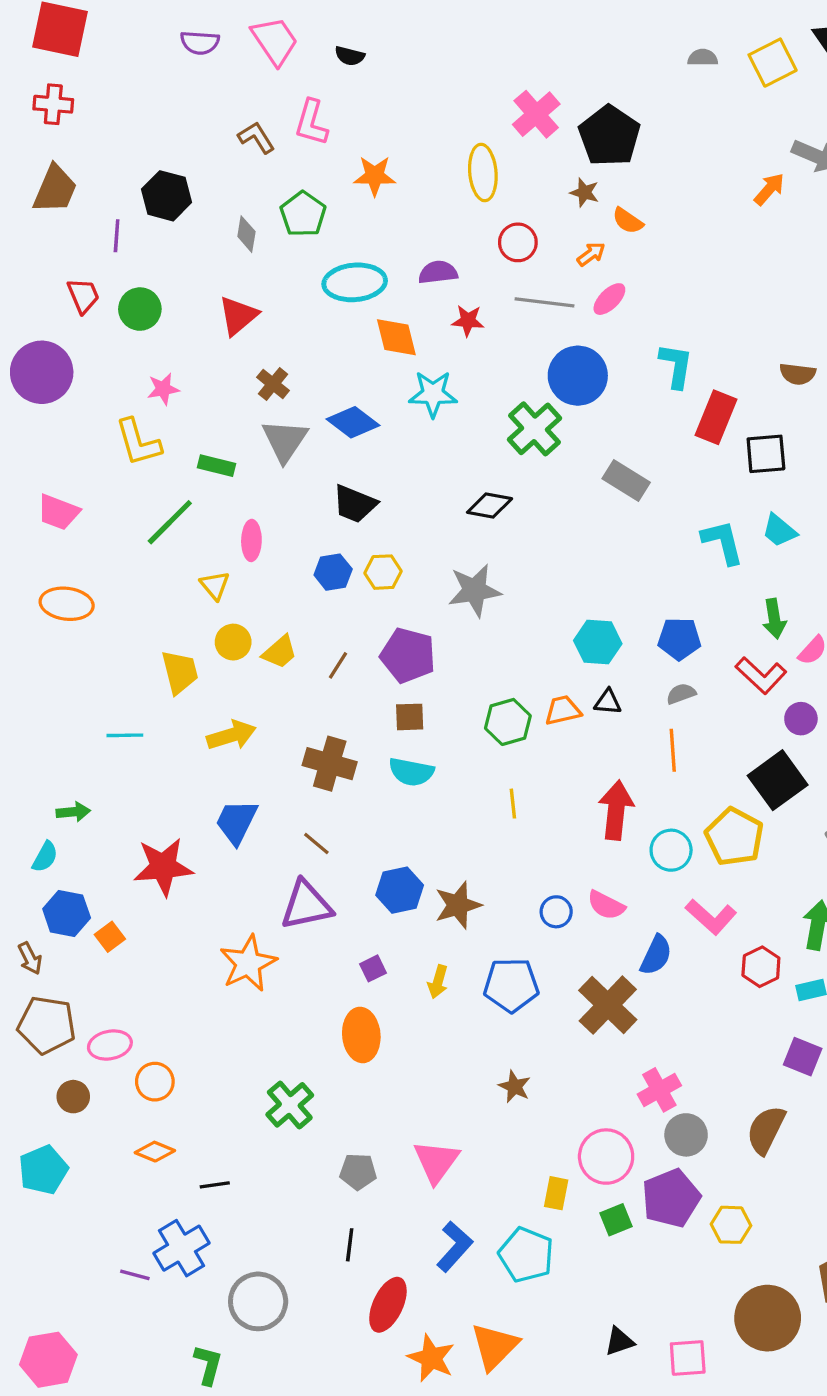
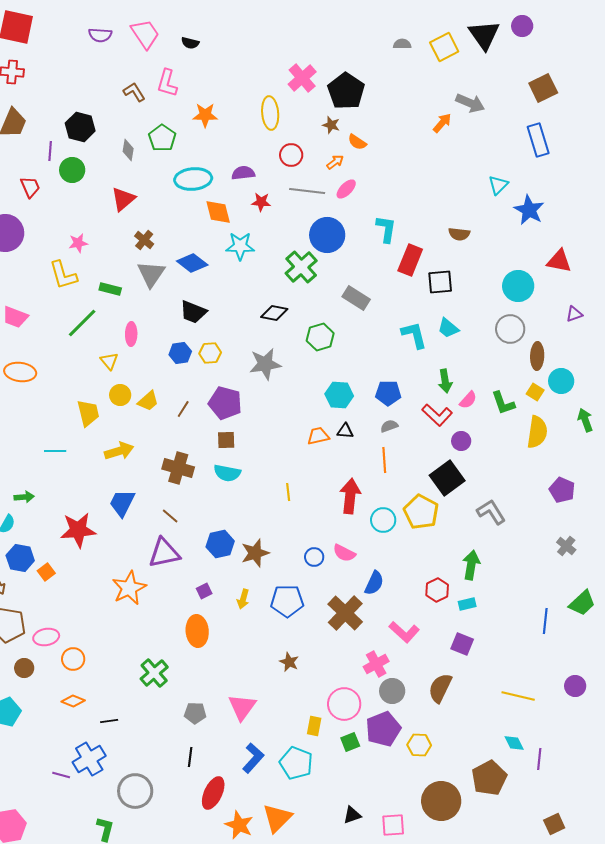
green circle: (140, 309) -> (72, 170), moved
green hexagon: (508, 722) -> (320, 337), moved
pink L-shape: (711, 917) -> (404, 632), moved

